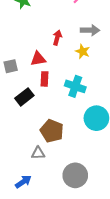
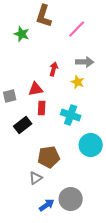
brown pentagon: (52, 131) -> (49, 157), turned -30
gray triangle: (38, 153) -> (36, 178), turned -32
blue arrow: (23, 182) -> (47, 205), moved

